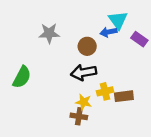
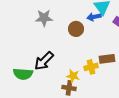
black arrow: (84, 72) -> (44, 61), moved, turned -35
green semicircle: (22, 77) -> (23, 74), moved, turned 66
brown rectangle: (124, 96) -> (107, 59), moved

